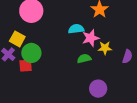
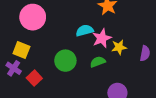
green circle: (31, 53) -> (65, 61), moved
red square: (26, 66) -> (34, 78), turned -32

